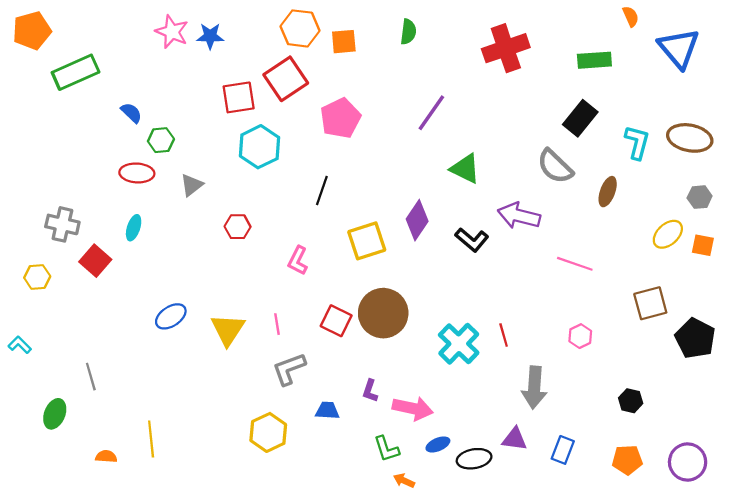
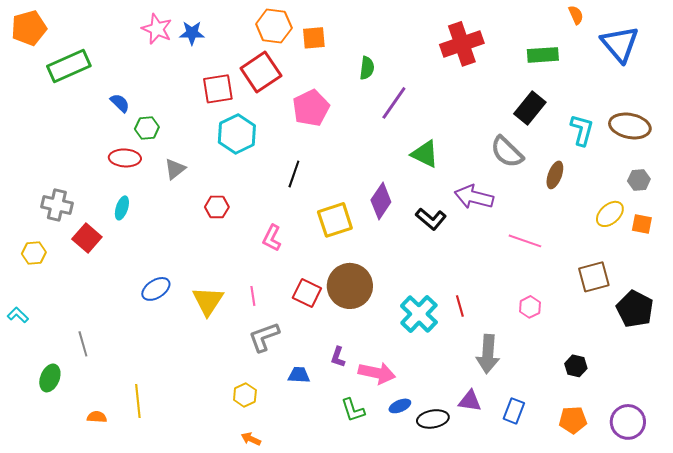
green semicircle: (408, 32) -> (367, 68), moved
yellow hexagon: (268, 432) -> (245, 395), size x0.7
orange arrow: (404, 481) -> (251, 439), moved

